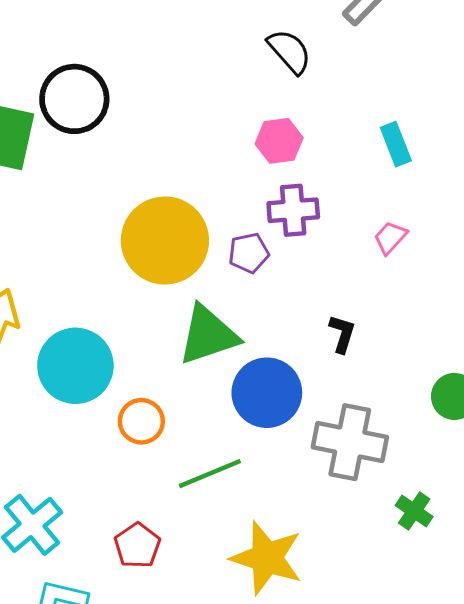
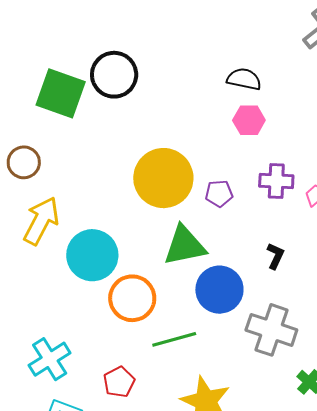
black semicircle: (289, 51) -> (244, 79), moved, turned -44
purple cross: (293, 210) -> (276, 181), moved
orange circle: (141, 421) -> (132, 298), size x1.5

